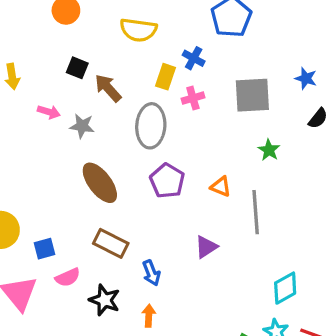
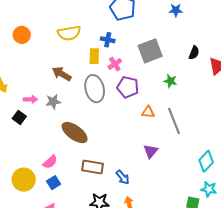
black square: (77, 68) -> (19, 117), moved, turned 32
blue star: (306, 78) -> (176, 10), moved
purple pentagon: (167, 181) -> (128, 87), moved
pink semicircle: (68, 277) -> (50, 162), moved

